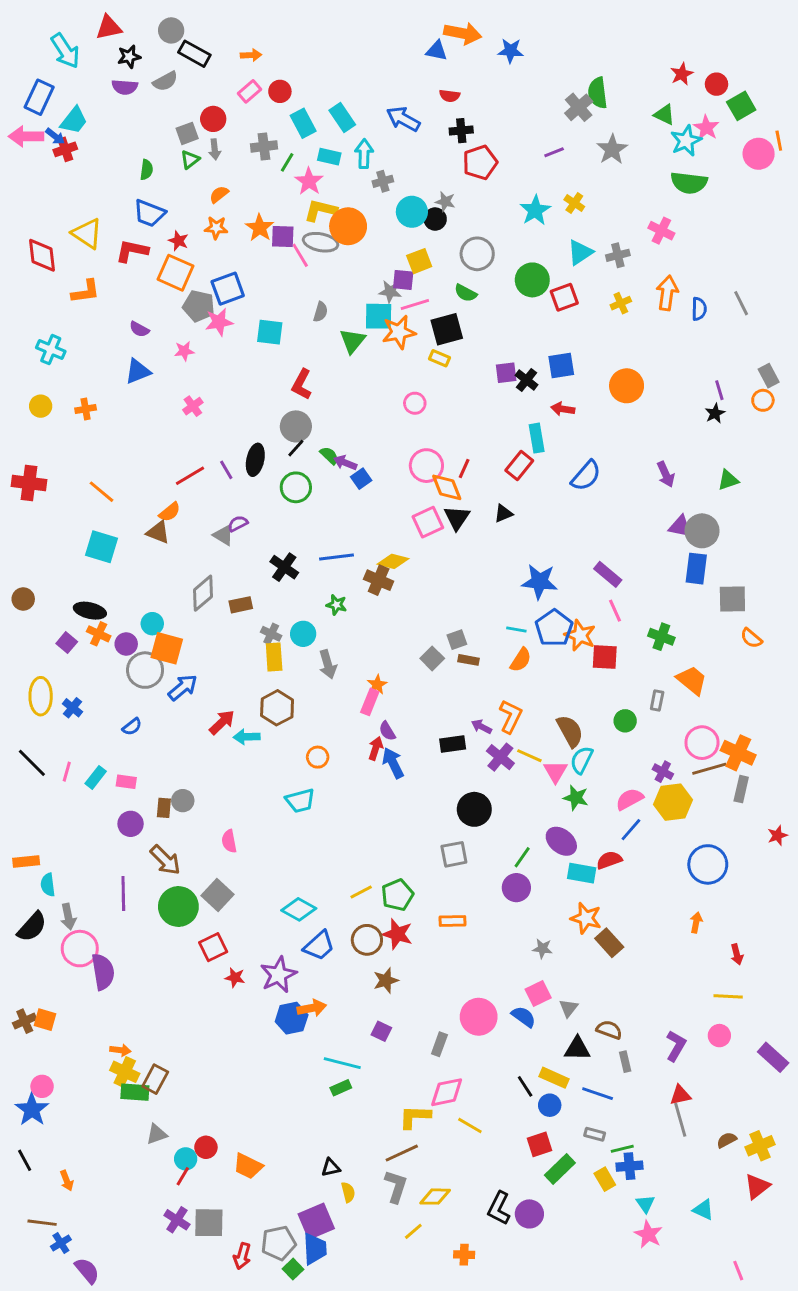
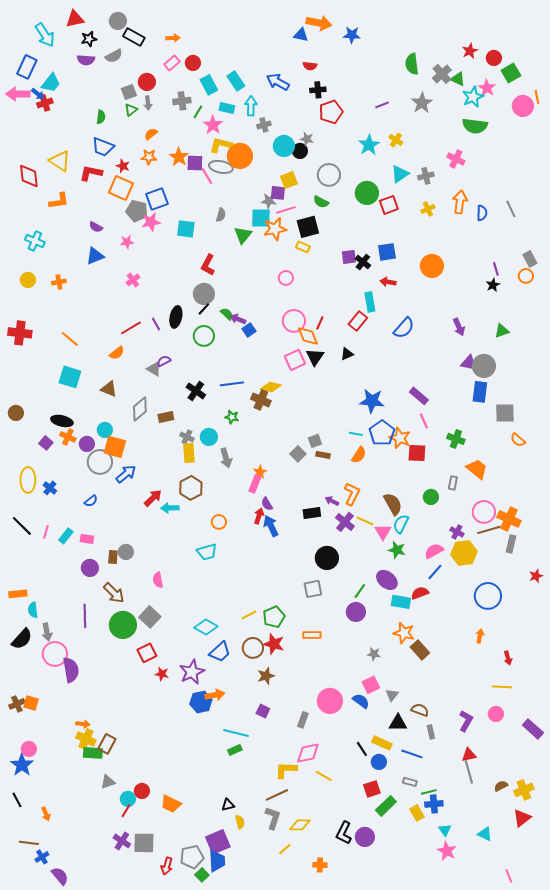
gray cross: (579, 107) -> (442, 74), moved
brown triangle: (158, 532) -> (109, 389), moved

